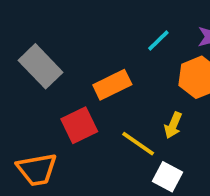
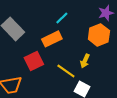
cyan line: (158, 41) -> (62, 18), moved

